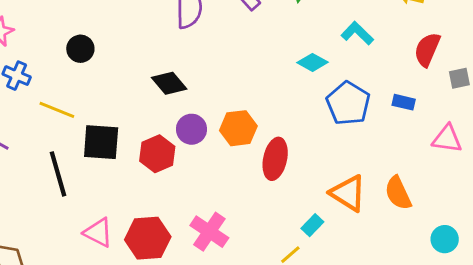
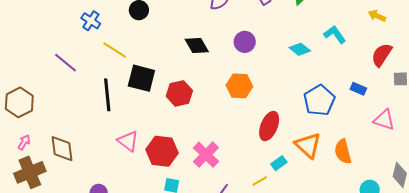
blue pentagon: (348, 103) -> (319, 100), moved
purple circle: (191, 129) -> (245, 42), moved
red ellipse: (275, 159) -> (269, 126), moved

